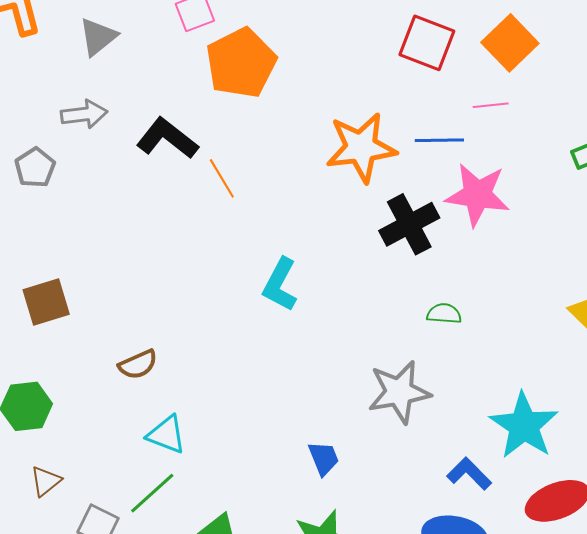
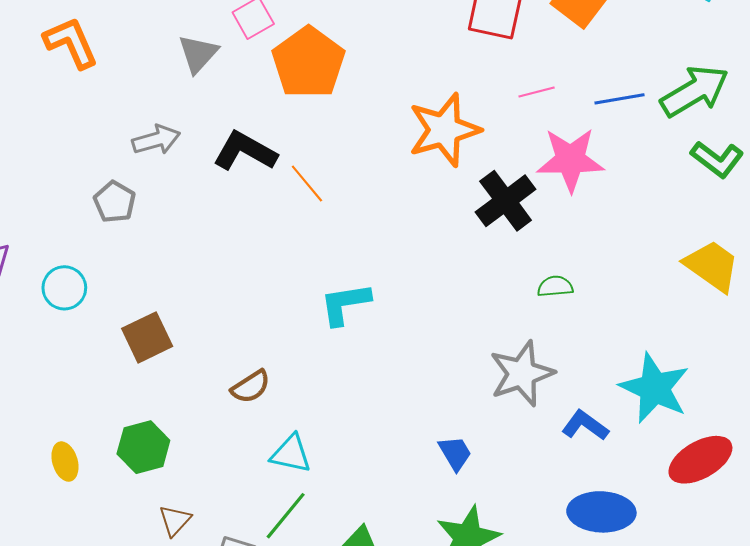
gray triangle: (98, 37) -> (198, 54), moved
pink line: (491, 105) -> (537, 92), moved
blue line: (439, 140) -> (620, 99), moved
cyan L-shape: (280, 285) -> (345, 304), moved, turned 62
blue L-shape: (469, 474) -> (585, 425), moved

